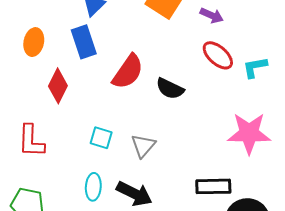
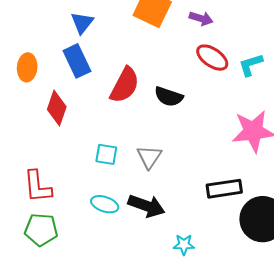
red L-shape: (31, 141) -> (38, 187), moved
cyan ellipse: (93, 187) -> (105, 204), turned -68

